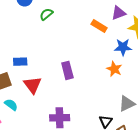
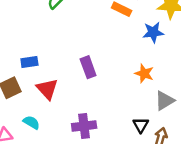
orange star: (114, 69) -> (144, 74), moved
cyan semicircle: (11, 105) -> (31, 122), moved

